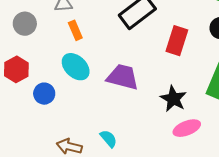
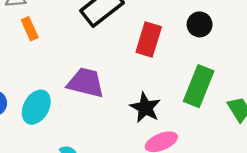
cyan ellipse: (76, 67) -> (36, 107), moved, turned 76

